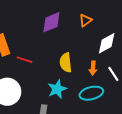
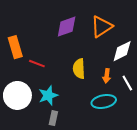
orange triangle: (85, 20) -> (101, 27), size x1.6
cyan star: (57, 89) -> (48, 95), moved

